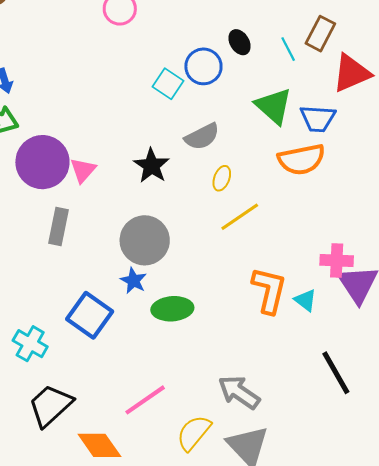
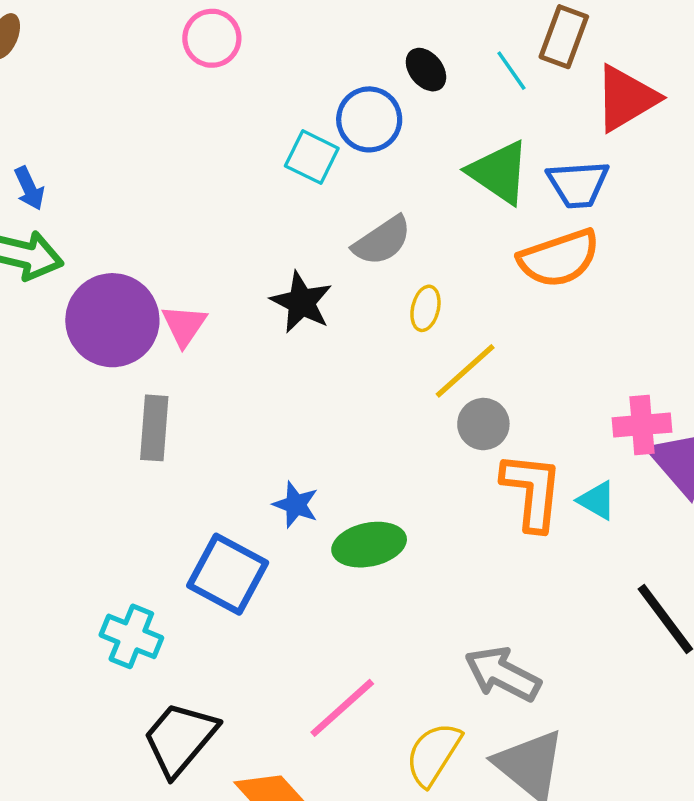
gray circle: (145, 240) -> (483, 424), moved, size x0.6

